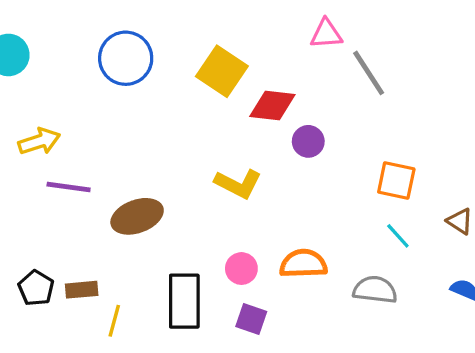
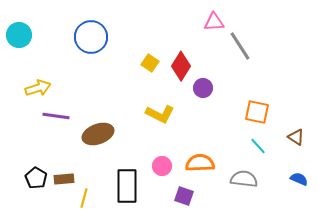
yellow square: (222, 71) -> (150, 63), moved, size x0.6
red diamond: (272, 106) -> (181, 66), turned -64
purple square: (251, 319) -> (184, 196), moved

